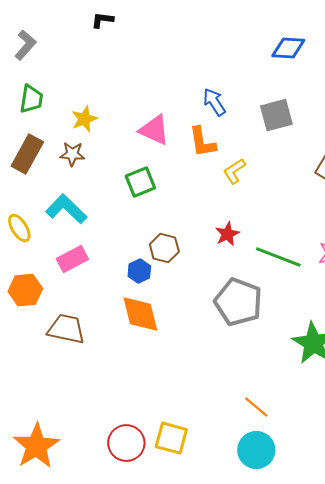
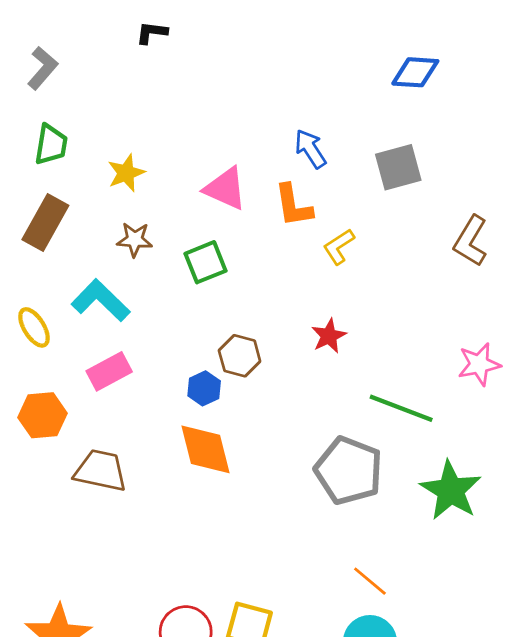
brown star: (72, 154) -> (135, 240), moved
green line: (278, 257) -> (401, 408), moved
gray pentagon: (238, 302) -> (349, 471), moved

